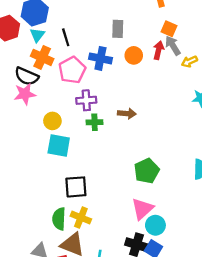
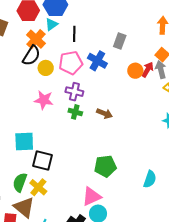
orange circle: (134, 55) -> (135, 71), moved
orange cross: (42, 57) -> (36, 39), moved
black semicircle: (27, 76) -> (31, 56), turned -100
pink star: (25, 94) -> (44, 100), moved
yellow circle: (52, 121) -> (46, 68), moved
cyan square: (59, 146) -> (24, 142), moved, turned -30

